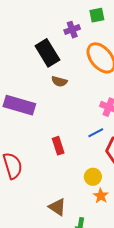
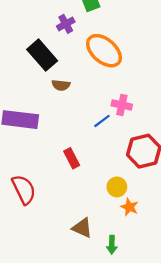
blue line: (96, 133) -> (102, 121), moved

